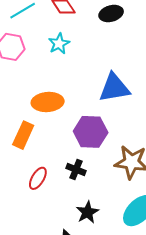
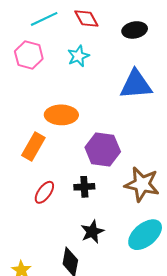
blue triangle: (114, 88) -> (136, 85), moved
black cross: (76, 170) -> (84, 187), turned -30

